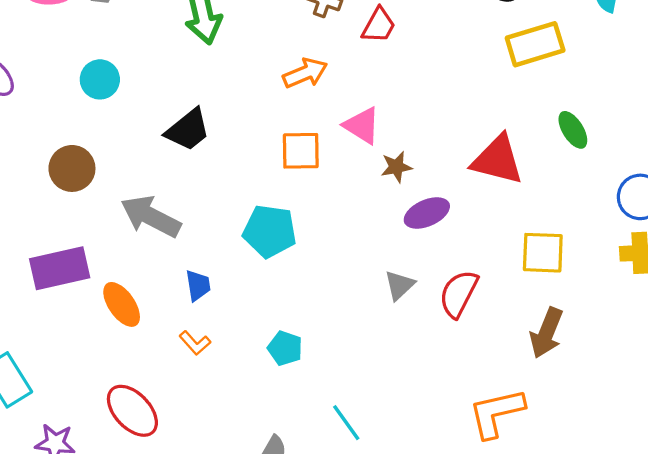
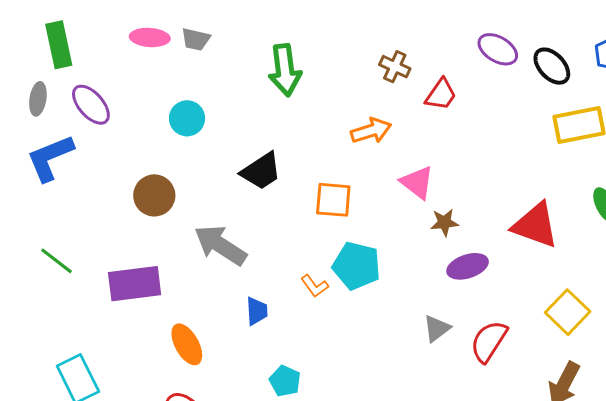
orange square: (301, 151) -> (333, 200), moved
cyan pentagon: (270, 231) -> (357, 266), moved
yellow square: (543, 253) -> (568, 312), turned 36
orange ellipse: (122, 304) -> (187, 344), moved
orange L-shape: (195, 343) -> (315, 286), moved
cyan pentagon: (285, 348) -> (285, 381), moved

